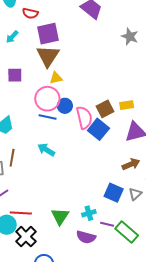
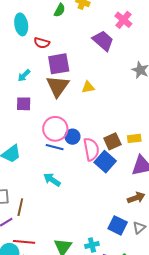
cyan arrow: (12, 37) -> (24, 75), moved
yellow triangle: (56, 78) -> (88, 87), moved
brown line: (12, 158) -> (20, 207), moved

